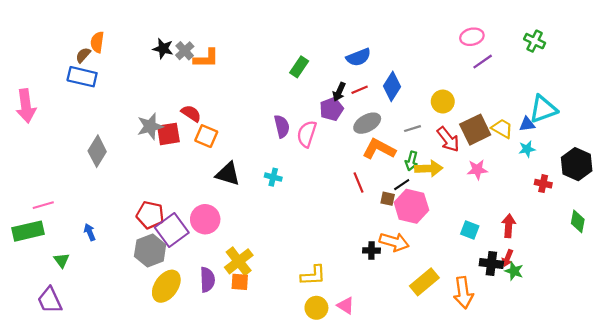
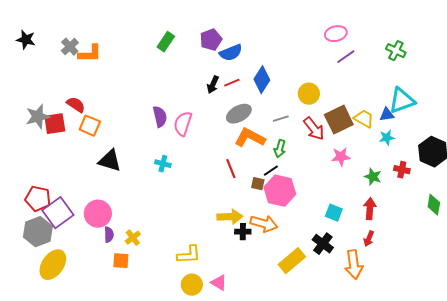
green cross: (535, 41) -> (396, 51), moved
black star: (163, 49) -> (26, 40), moved
green rectangle: (299, 67) -> (166, 42), moved
purple pentagon: (332, 109) -> (211, 40), moved
yellow arrow: (429, 168) -> (230, 217), moved
cyan cross: (273, 177) -> (163, 164), moved
pink circle: (205, 219) -> (98, 214), moved
yellow cross: (239, 261) -> (133, 238), moved, size x0.6
black cross: (491, 264) -> (323, 244), moved, turned 30
green star: (514, 271) -> (373, 177), moved
purple semicircle: (207, 280) -> (109, 235), moved, size x0.7
orange arrow: (463, 293) -> (354, 265), moved

